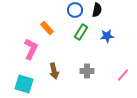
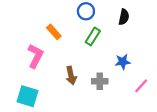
black semicircle: (97, 10) -> (124, 17), moved
blue star: (107, 36) -> (123, 62), moved
brown arrow: (54, 71) -> (71, 76), moved

